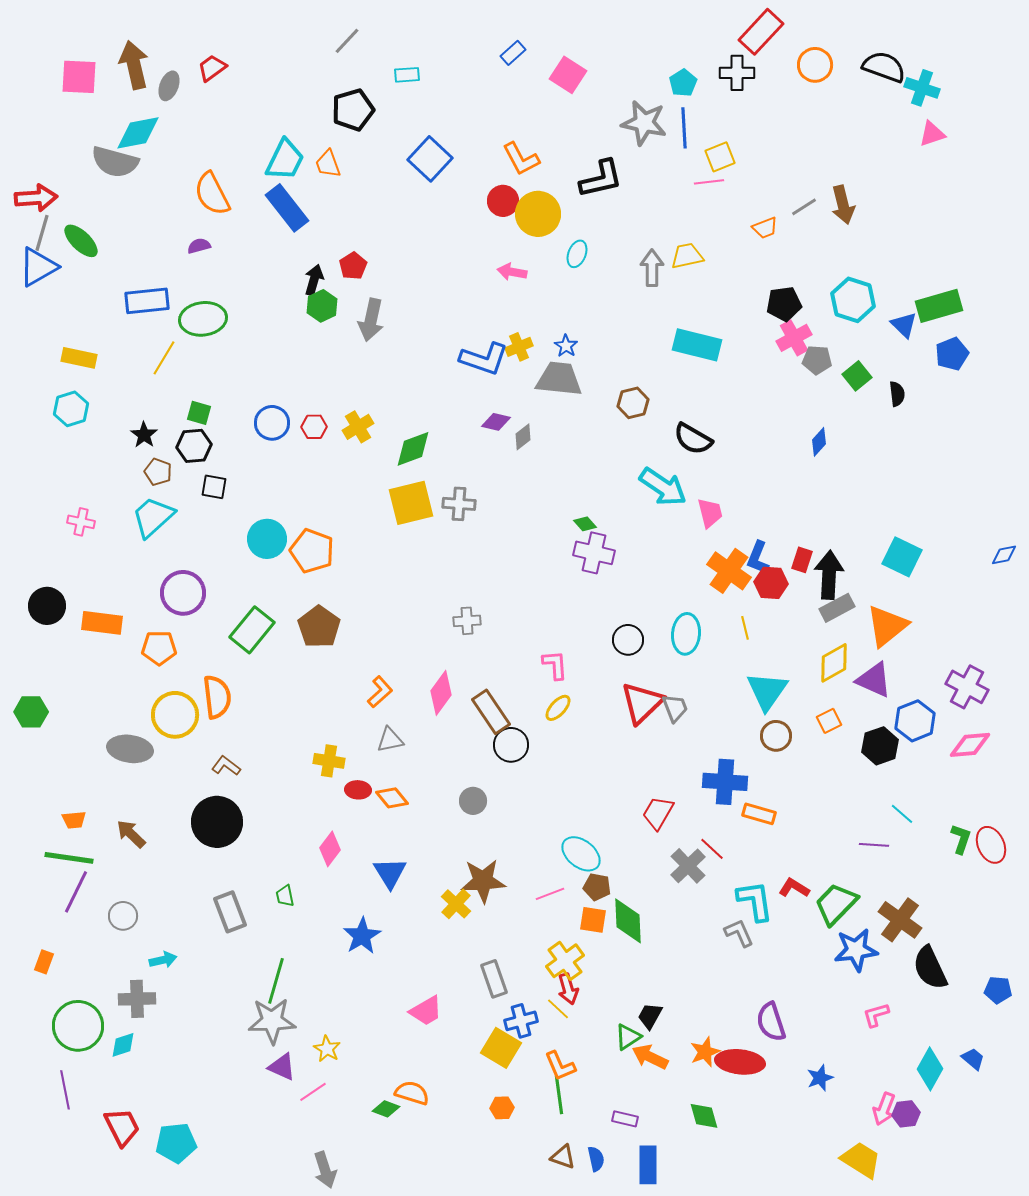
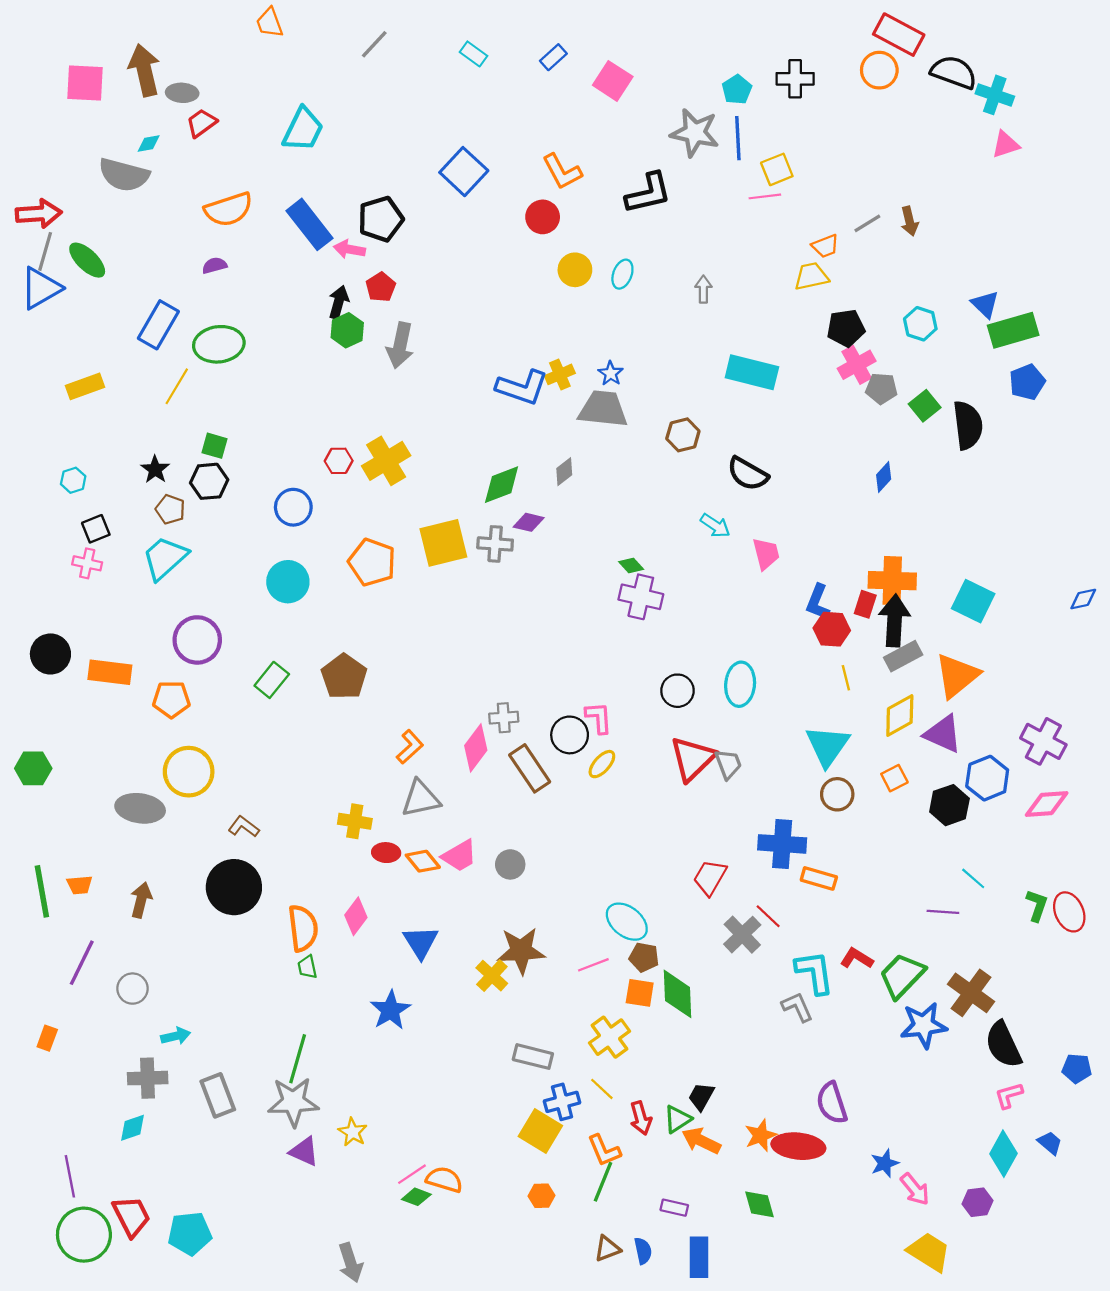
red rectangle: (761, 32) -> (899, 35), moved, turned 75
red trapezoid: (212, 68) -> (202, 123), moved
cyan rectangle: (407, 75) -> (474, 54), moved, turned 40
gray ellipse: (169, 86) -> (182, 93), turned 72
black pentagon: (353, 110) -> (381, 219), moved
cyan diamond: (138, 133) -> (149, 144), size x0.5
cyan trapezoid: (285, 160) -> (303, 130), moved
orange trapezoid: (328, 164) -> (270, 23), moved
orange semicircle: (212, 194) -> (229, 209), turned -81
brown arrow: (843, 205) -> (910, 221), size x0.7
yellow circle: (538, 214) -> (575, 270), moved, size x0.7
yellow trapezoid: (687, 256) -> (811, 276), moved
gray arrow: (652, 268) -> (703, 289), size x0.7
pink arrow: (512, 272) -> (349, 249), moved
cyan hexagon: (853, 300) -> (920, 324), size x0.7
blue rectangle: (147, 301) -> (158, 325), turned -54
blue triangle: (904, 325) -> (985, 304), moved
yellow rectangle: (79, 358) -> (85, 386), turned -32
black semicircle: (897, 394) -> (968, 425), size x1.8
cyan hexagon: (71, 409) -> (73, 480), moved, size x0.7
purple diamond: (496, 422) -> (529, 522), moved
blue circle: (272, 423) -> (293, 507), moved
yellow cross: (358, 427) -> (386, 461), size x1.4
green diamond: (413, 449) -> (502, 485), moved
black square: (214, 487) -> (96, 529), moved, turned -32
cyan arrow: (663, 487) -> (715, 526), size x0.6
orange pentagon: (312, 551) -> (372, 562), moved
orange cross: (729, 571) -> (892, 581), moved, turned -33
gray cross: (467, 621) -> (504, 718), moved
yellow line: (745, 628) -> (846, 678), moved
green rectangle: (252, 630) -> (272, 680), size x0.7
orange semicircle: (217, 697) -> (303, 928), moved
gray triangle: (390, 740) -> (421, 799), size x1.4
black circle: (511, 745) -> (570, 735), moved
brown arrow: (131, 834) -> (141, 900), turned 60
green line: (69, 858) -> (42, 891), moved, turned 72
gray rectangle: (230, 912) -> (218, 1095), moved
gray rectangle: (494, 979) -> (533, 1057), turned -57
red arrow: (568, 989) -> (641, 1118), moved
pink trapezoid: (426, 1011) -> (459, 856), moved
pink L-shape: (876, 1015) -> (1009, 1095), moved
green circle: (78, 1026) -> (84, 1235), moved
pink line: (313, 1092) -> (412, 1174), moved
green line: (559, 1095) -> (603, 1182), turned 30
pink arrow: (884, 1109) -> (915, 1189), moved, turned -60
brown triangle: (563, 1157) -> (607, 1249), turned -40

